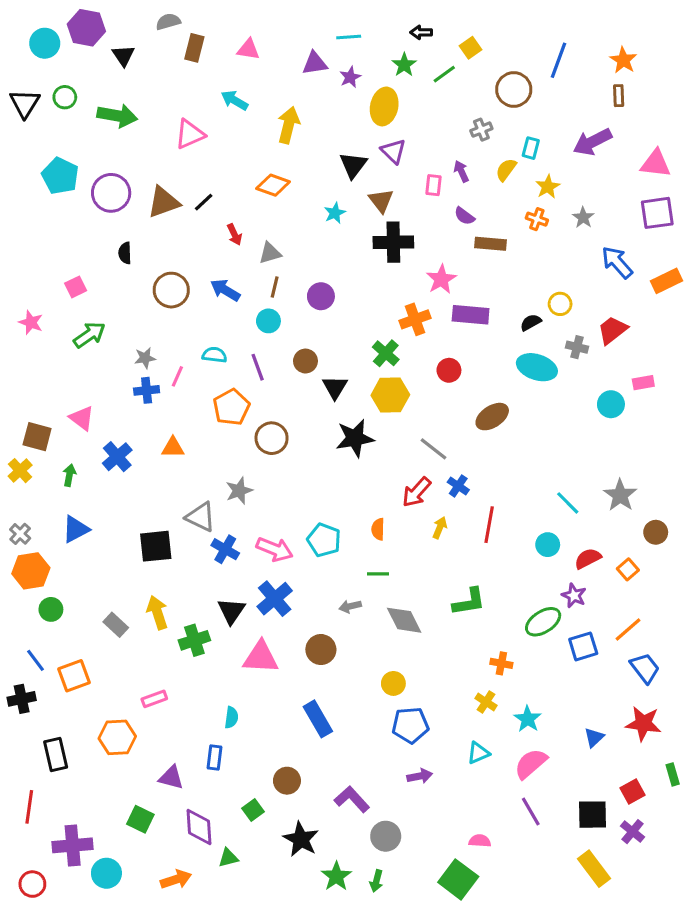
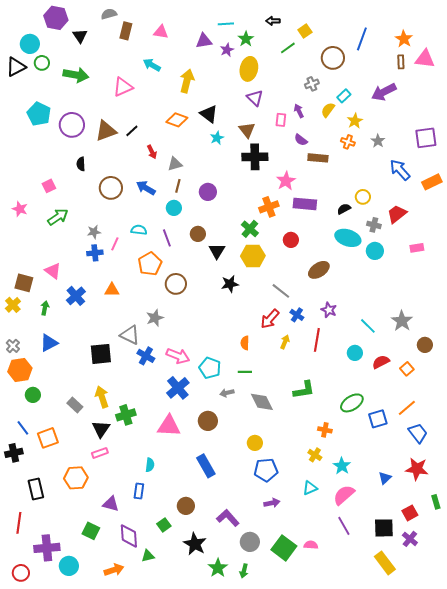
cyan circle: (45, 43) -> (30, 44), moved
green star: (404, 65) -> (246, 39), moved
black triangle: (25, 103) -> (16, 67), turned 30
cyan rectangle: (531, 148) -> (344, 96), turned 32
pink triangle: (656, 164) -> (425, 59), moved
black triangle: (353, 165) -> (209, 114), moved, turned -30
cyan circle: (611, 404) -> (375, 251), moved
black star: (355, 438) -> (230, 284), size x0.7
cyan pentagon: (324, 540) -> (210, 368), moved
purple star: (574, 596) -> (329, 310), moved
black triangle: (231, 611) -> (101, 429), moved
green square: (458, 879) -> (284, 548), moved

